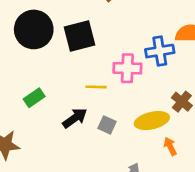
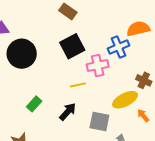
black square: (79, 36) -> (72, 46), moved
gray square: (107, 125) -> (99, 122), moved, size x1.5

